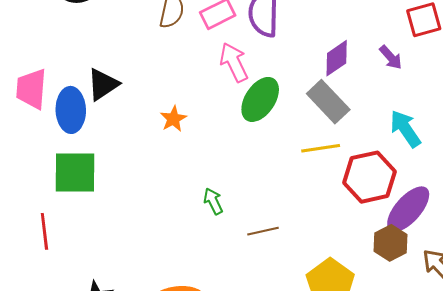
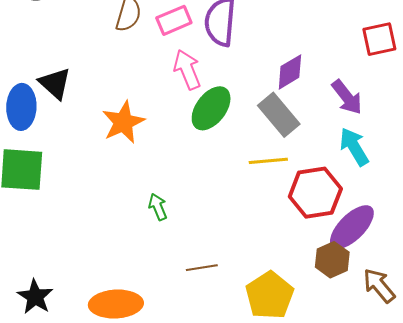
purple arrow: (391, 57) -> (347, 97), moved, size x1.4
black triangle: (103, 84) -> (55, 83), turned -48
orange star: (173, 119) -> (123, 122), size x1.6
brown line: (263, 231) -> (202, 268), moved

